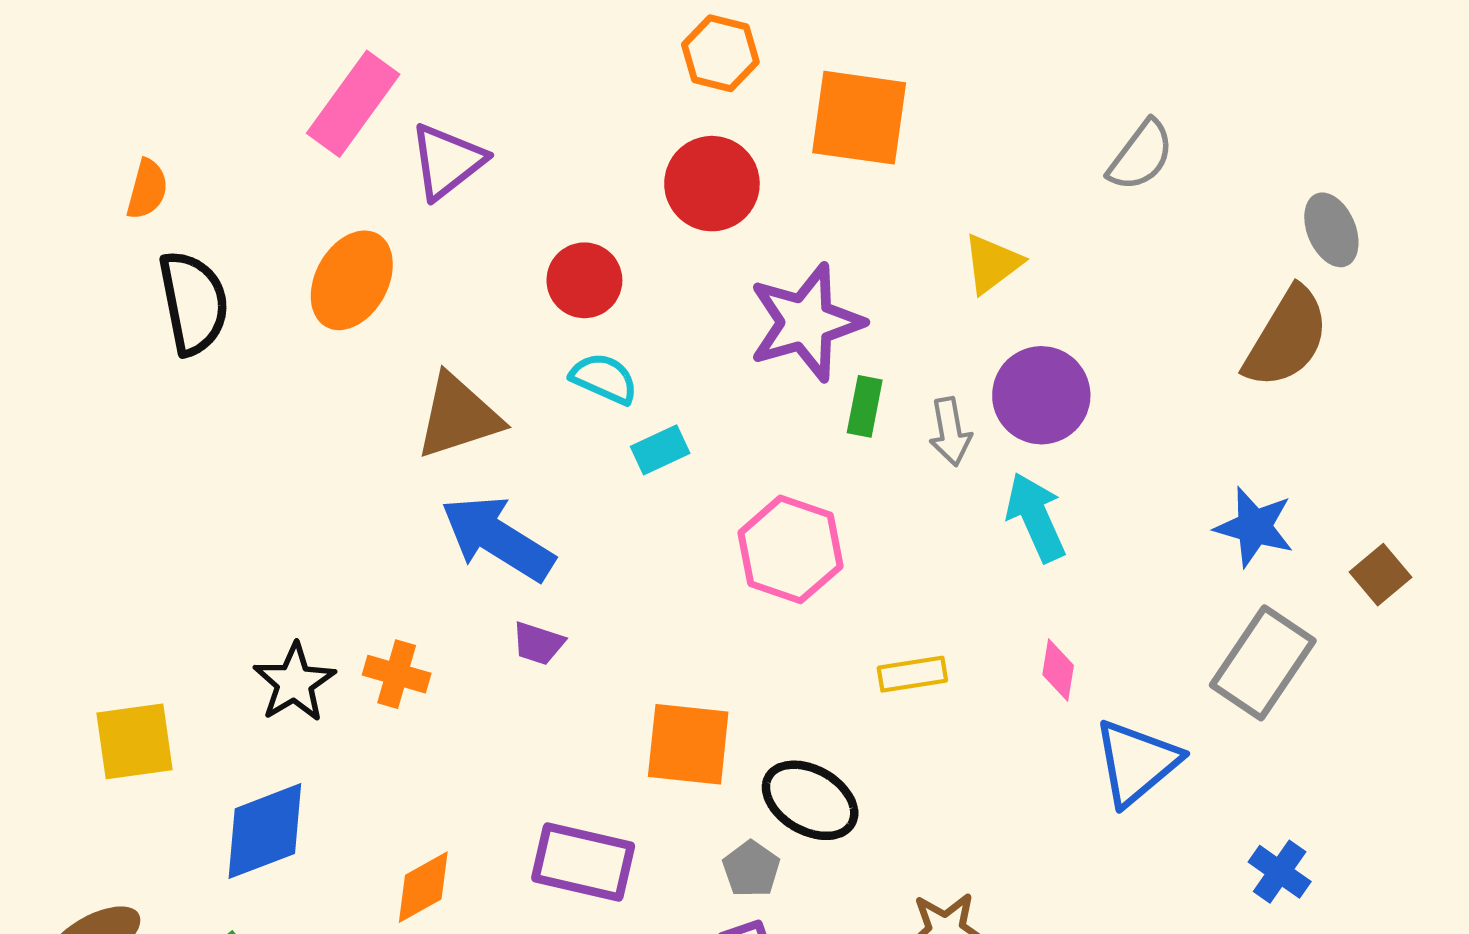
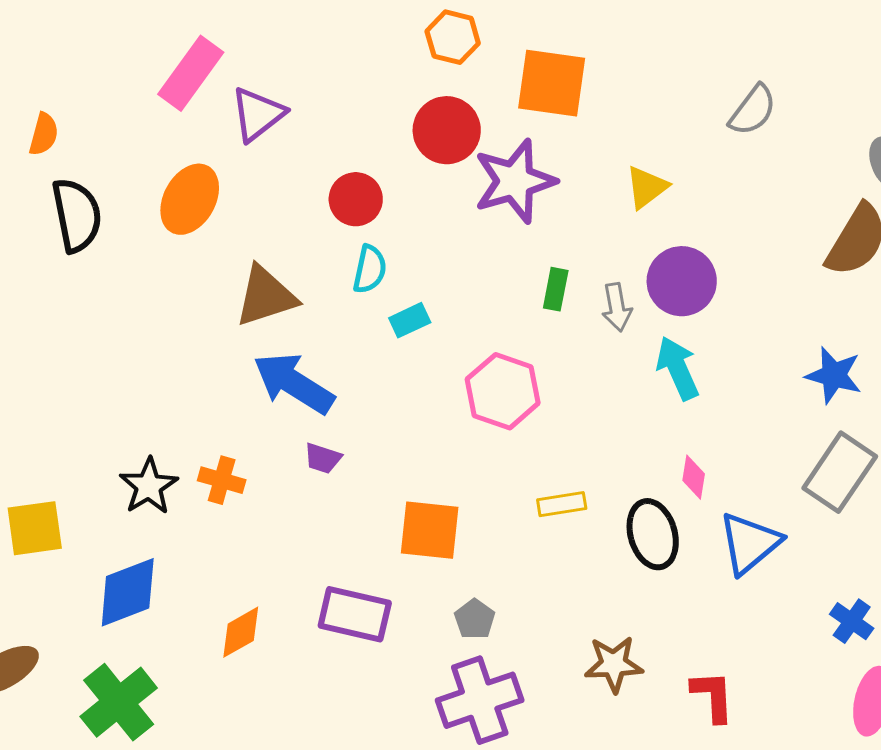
purple star: (806, 322) -> (515, 181), moved
cyan semicircle: (604, 378) -> (370, 269), turned 78
yellow rectangle: (912, 674) -> (562, 504), moved
black ellipse: (810, 800) -> (653, 534), moved, turned 44

